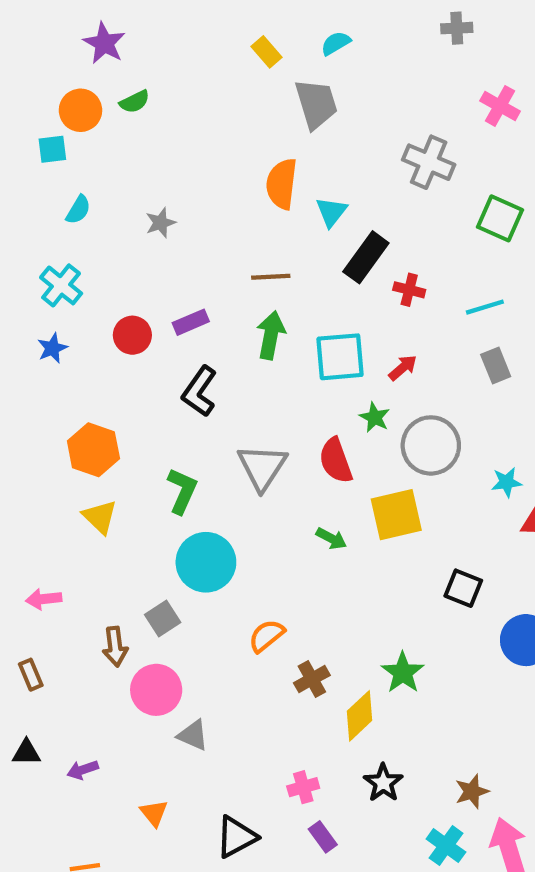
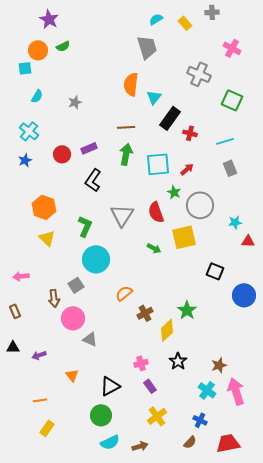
yellow rectangle: (266, 52) -> (185, 23), moved

